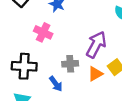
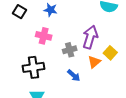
gray cross: (70, 64) -> (70, 50), moved
blue arrow: (56, 84) -> (74, 75), moved

